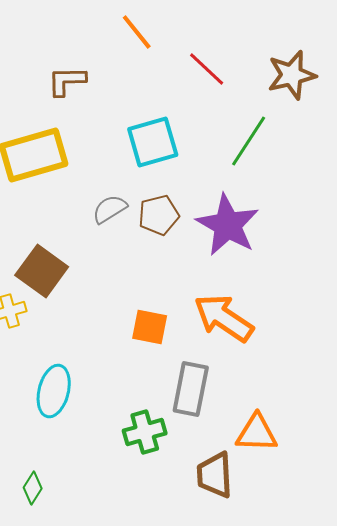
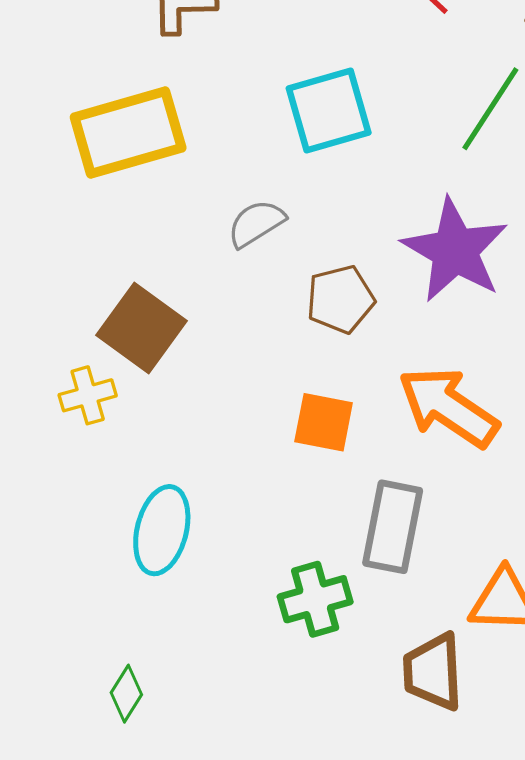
brown pentagon: (159, 215) -> (340, 299), moved

